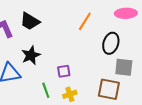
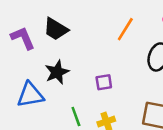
purple square: (64, 71) -> (104, 82), moved

